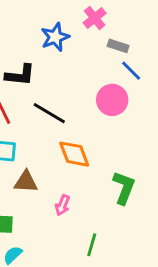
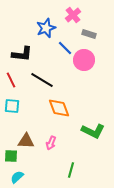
blue line: (131, 71) -> (65, 48), moved
pink circle: (112, 100) -> (84, 60), moved
brown triangle: (26, 182) -> (26, 141), moved
green L-shape: (124, 188) -> (93, 131), turned 95

